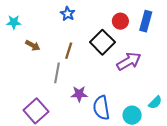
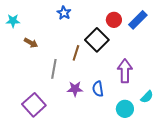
blue rectangle: (146, 21) -> (138, 20), turned 30
brown line: (69, 51) -> (76, 53), moved
purple arrow: (129, 61) -> (125, 71), moved, turned -60
blue semicircle: (101, 108) -> (98, 89), moved, size x0.7

